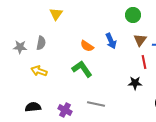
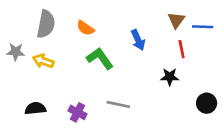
blue arrow: (111, 41) -> (138, 40), moved
gray semicircle: (41, 43) -> (46, 24), size x1.5
orange semicircle: (87, 46) -> (85, 28), moved
gray star: (20, 47) -> (16, 52), moved

